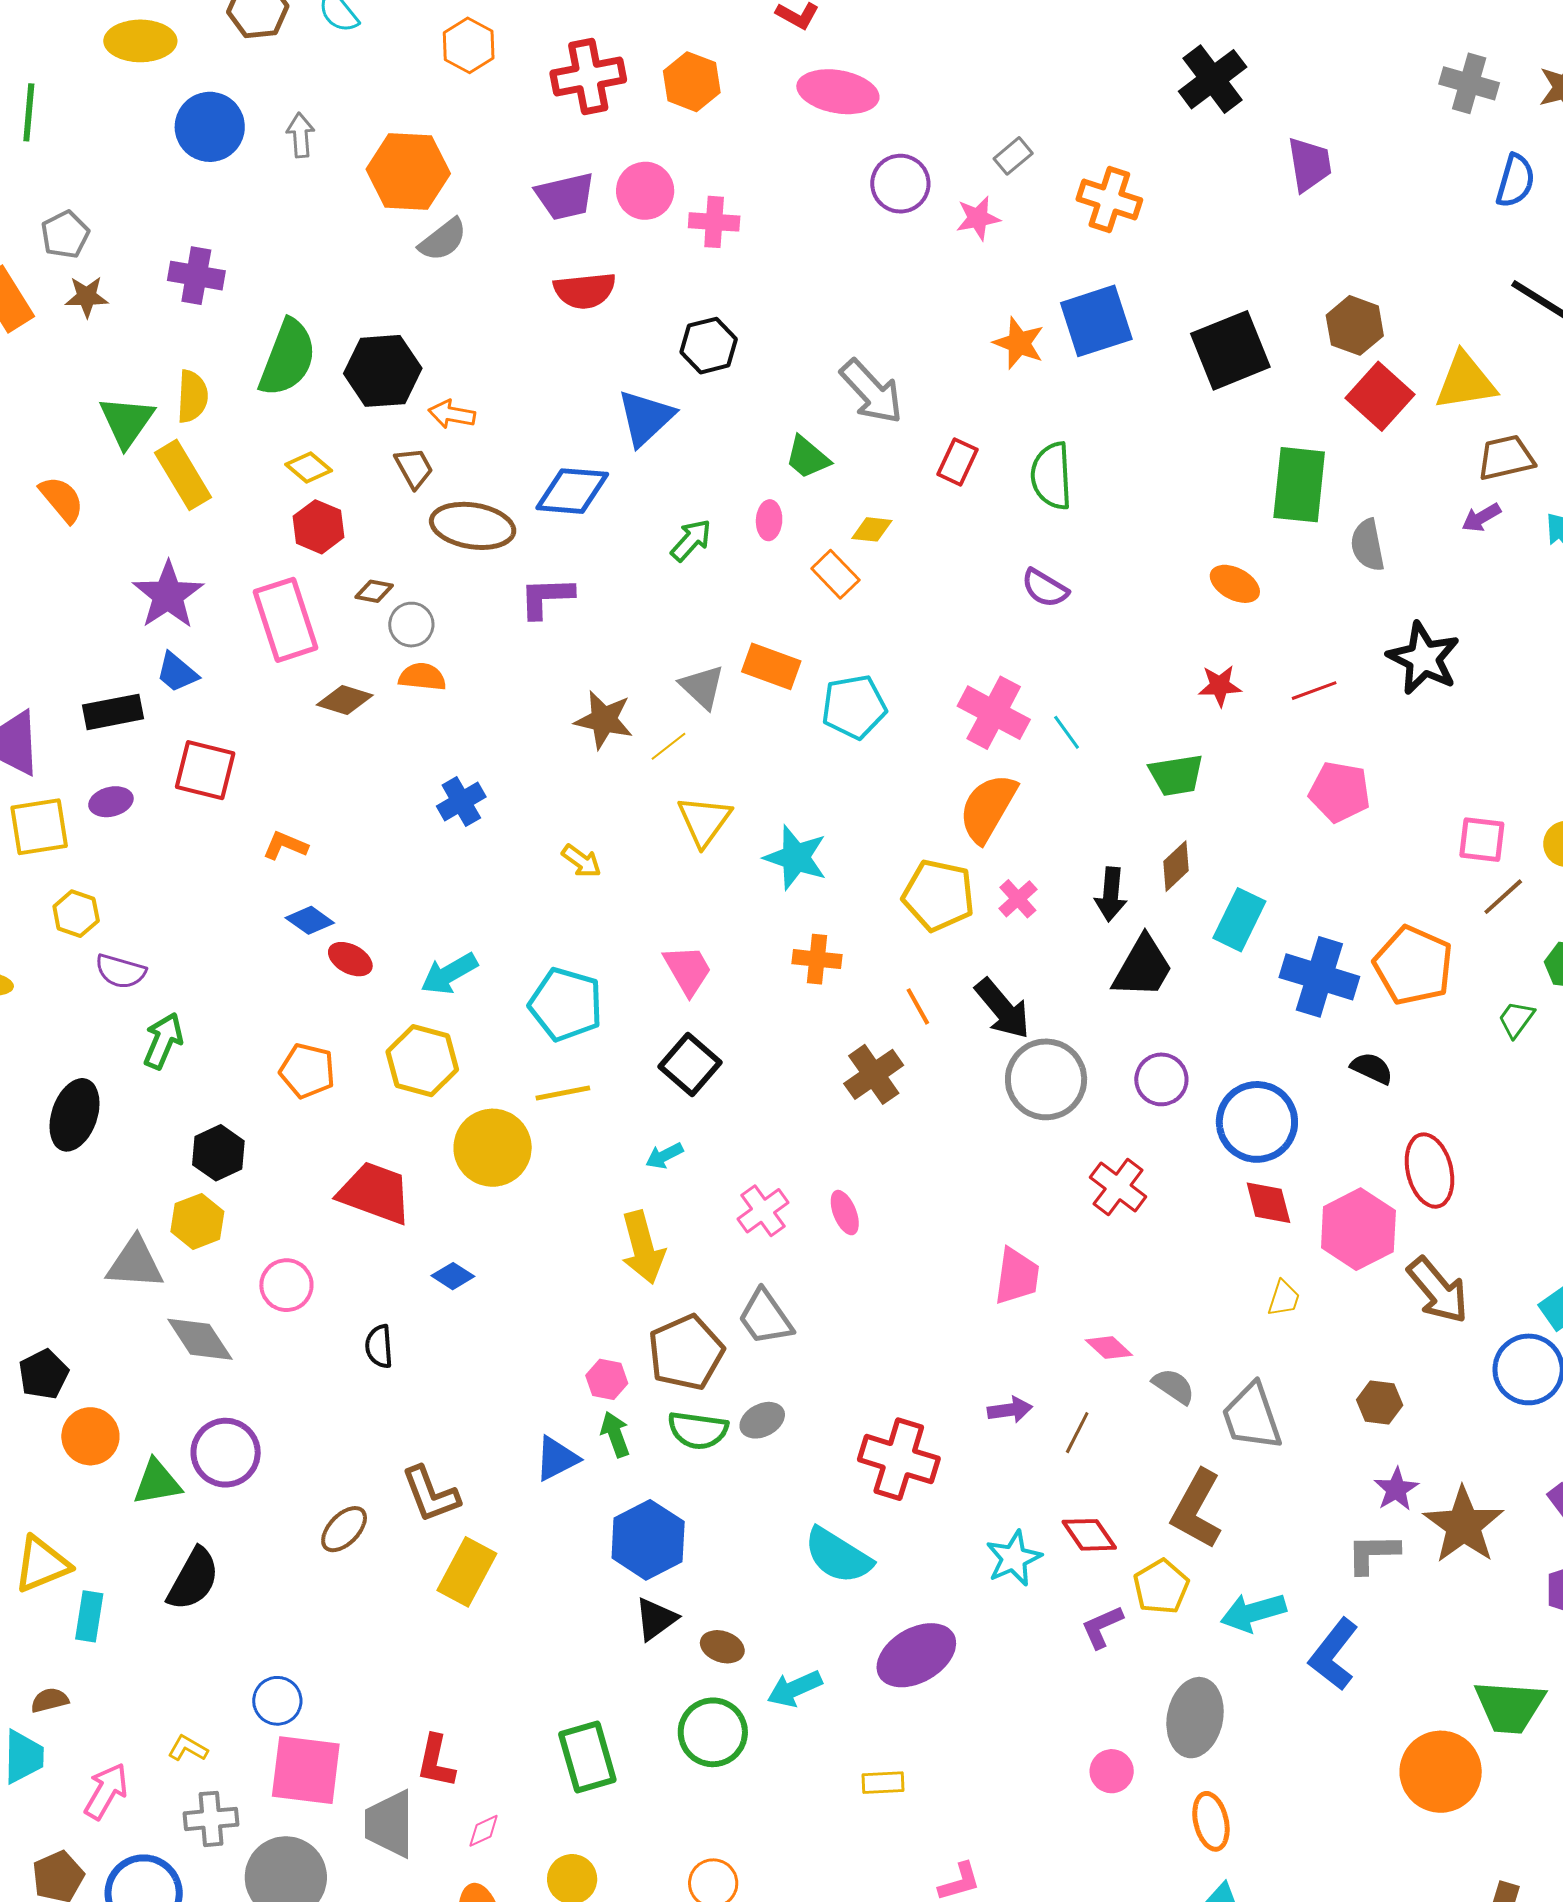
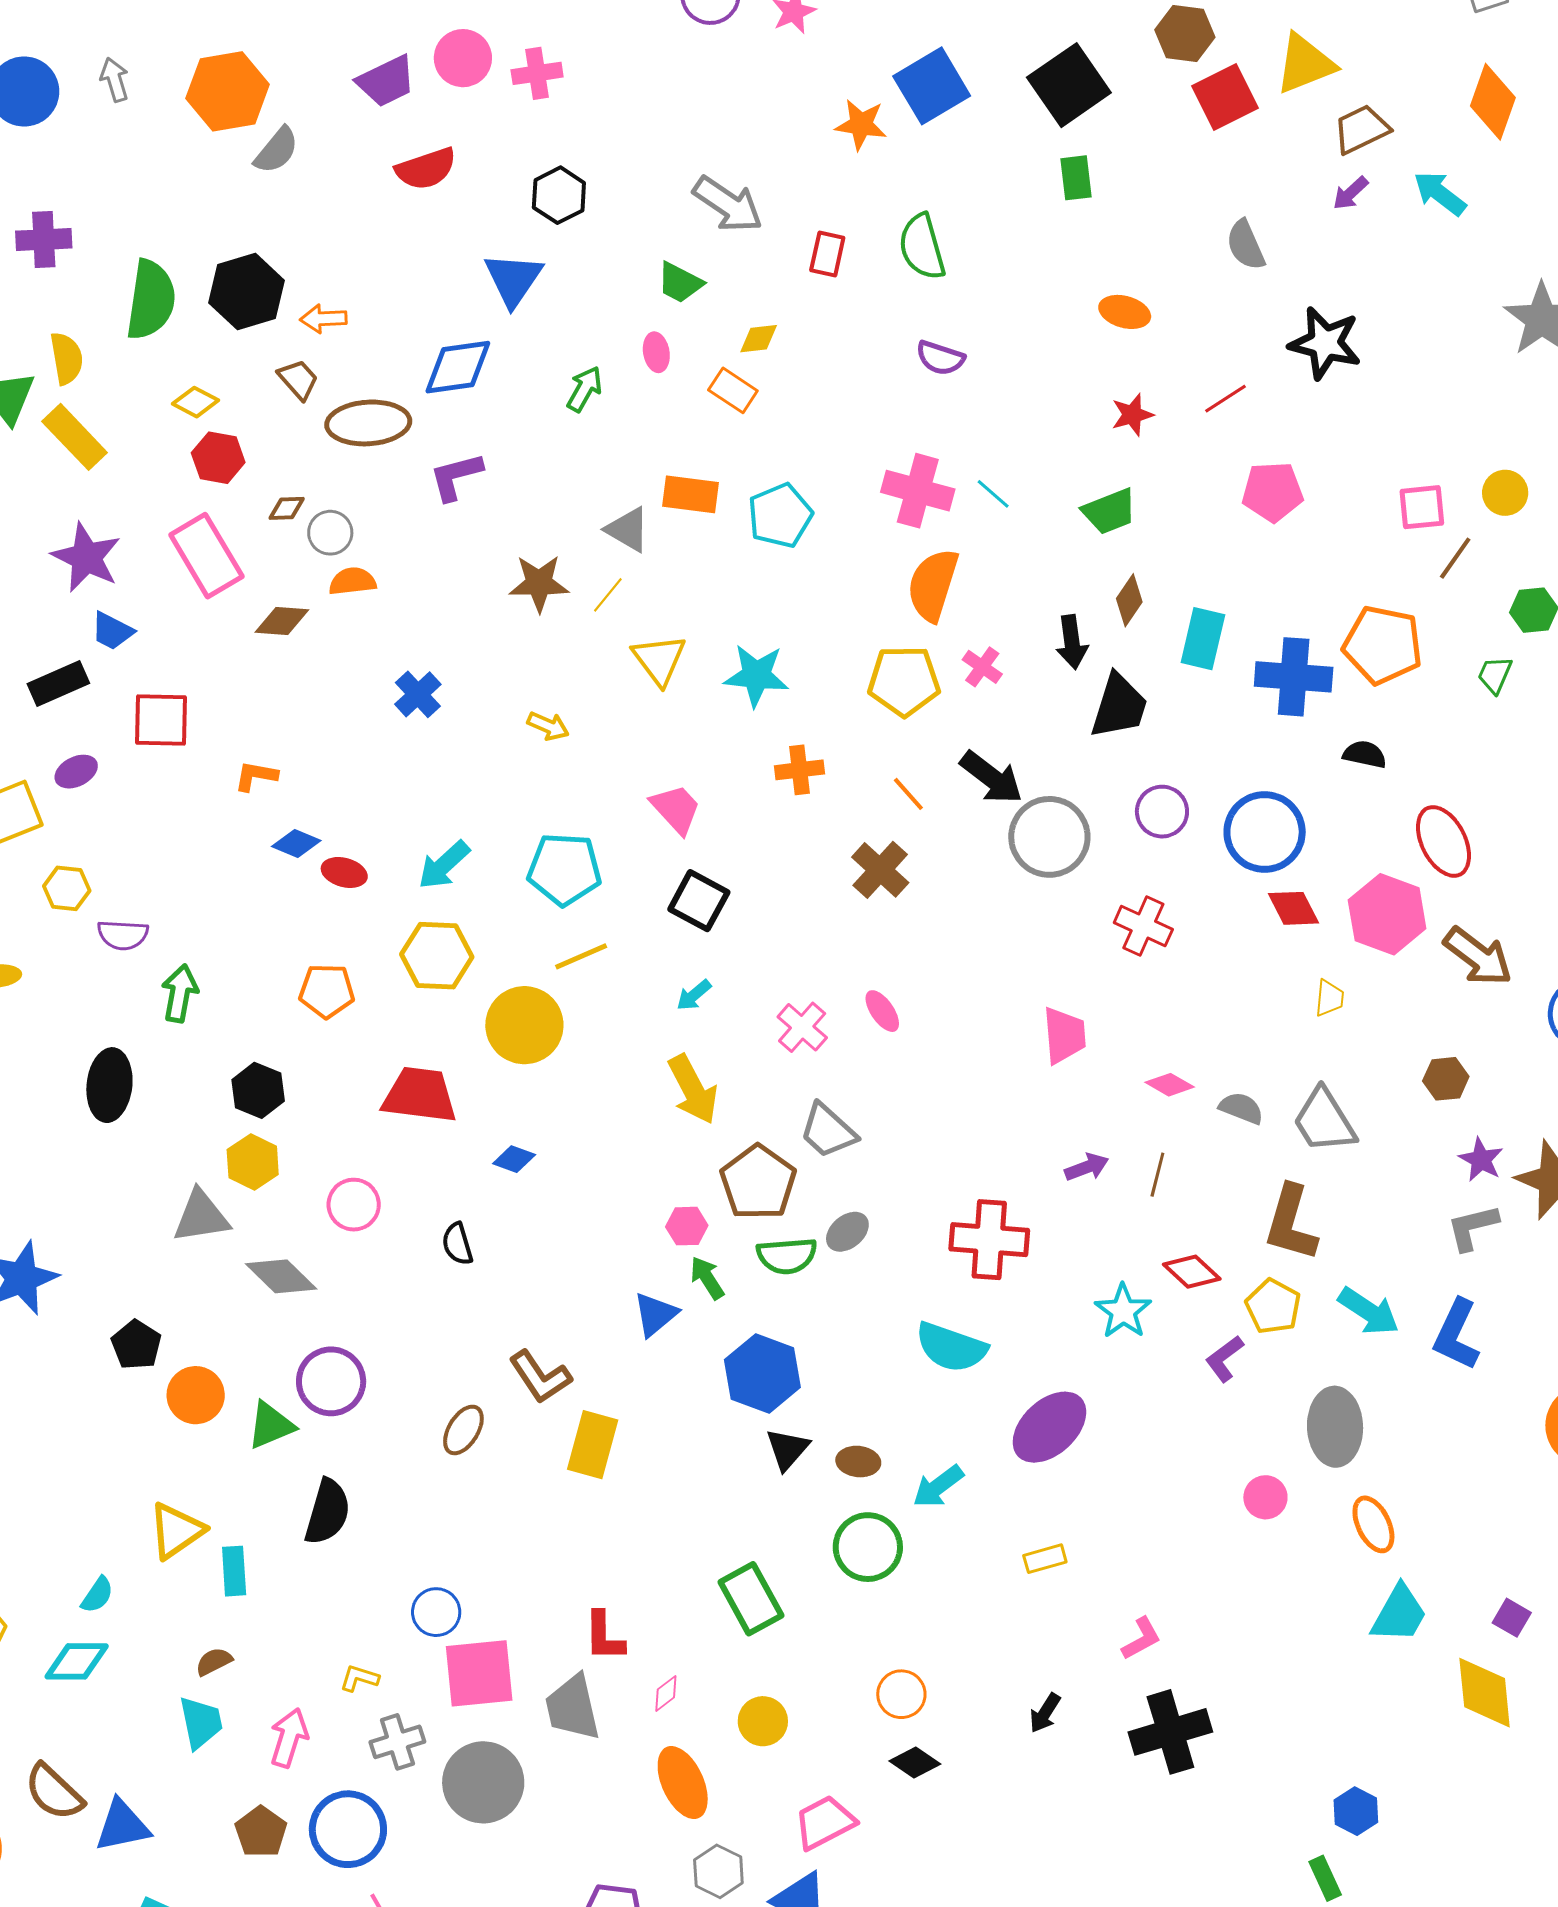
red square: (1380, 396) -> (1225, 97), turned 34
green rectangle: (1299, 485) -> (1076, 178), moved, size x0.6
cyan arrow: (1253, 1612) -> (1369, 1311), turned -118

